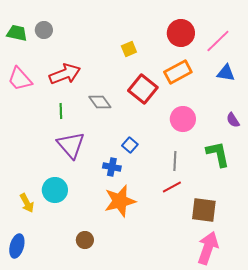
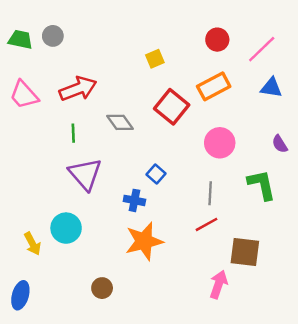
red circle: (181, 33) -> (217, 40), size x0.7
pink arrow: (208, 248) -> (218, 284), moved, size x0.7

